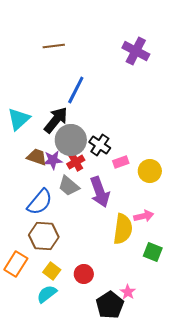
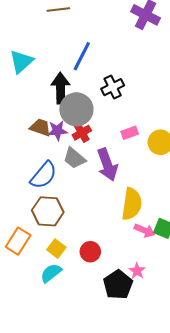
cyan triangle: (19, 119) -> (21, 62), moved
black arrow: (56, 120) -> (61, 88), turned -40
black cross: (100, 145) -> (113, 87), moved, turned 30
pink arrow: (144, 216) -> (144, 230), moved, turned 36

